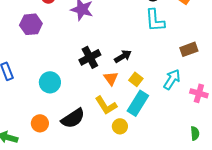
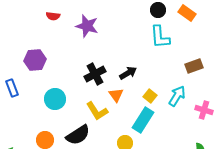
purple hexagon: (31, 24) -> (35, 60), moved
yellow square: (136, 79) -> (150, 96), moved
yellow L-shape: (106, 105) -> (97, 111), moved

